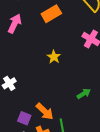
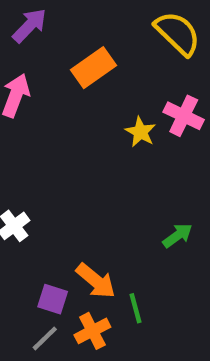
yellow star: (54, 57) -> (141, 132), moved

